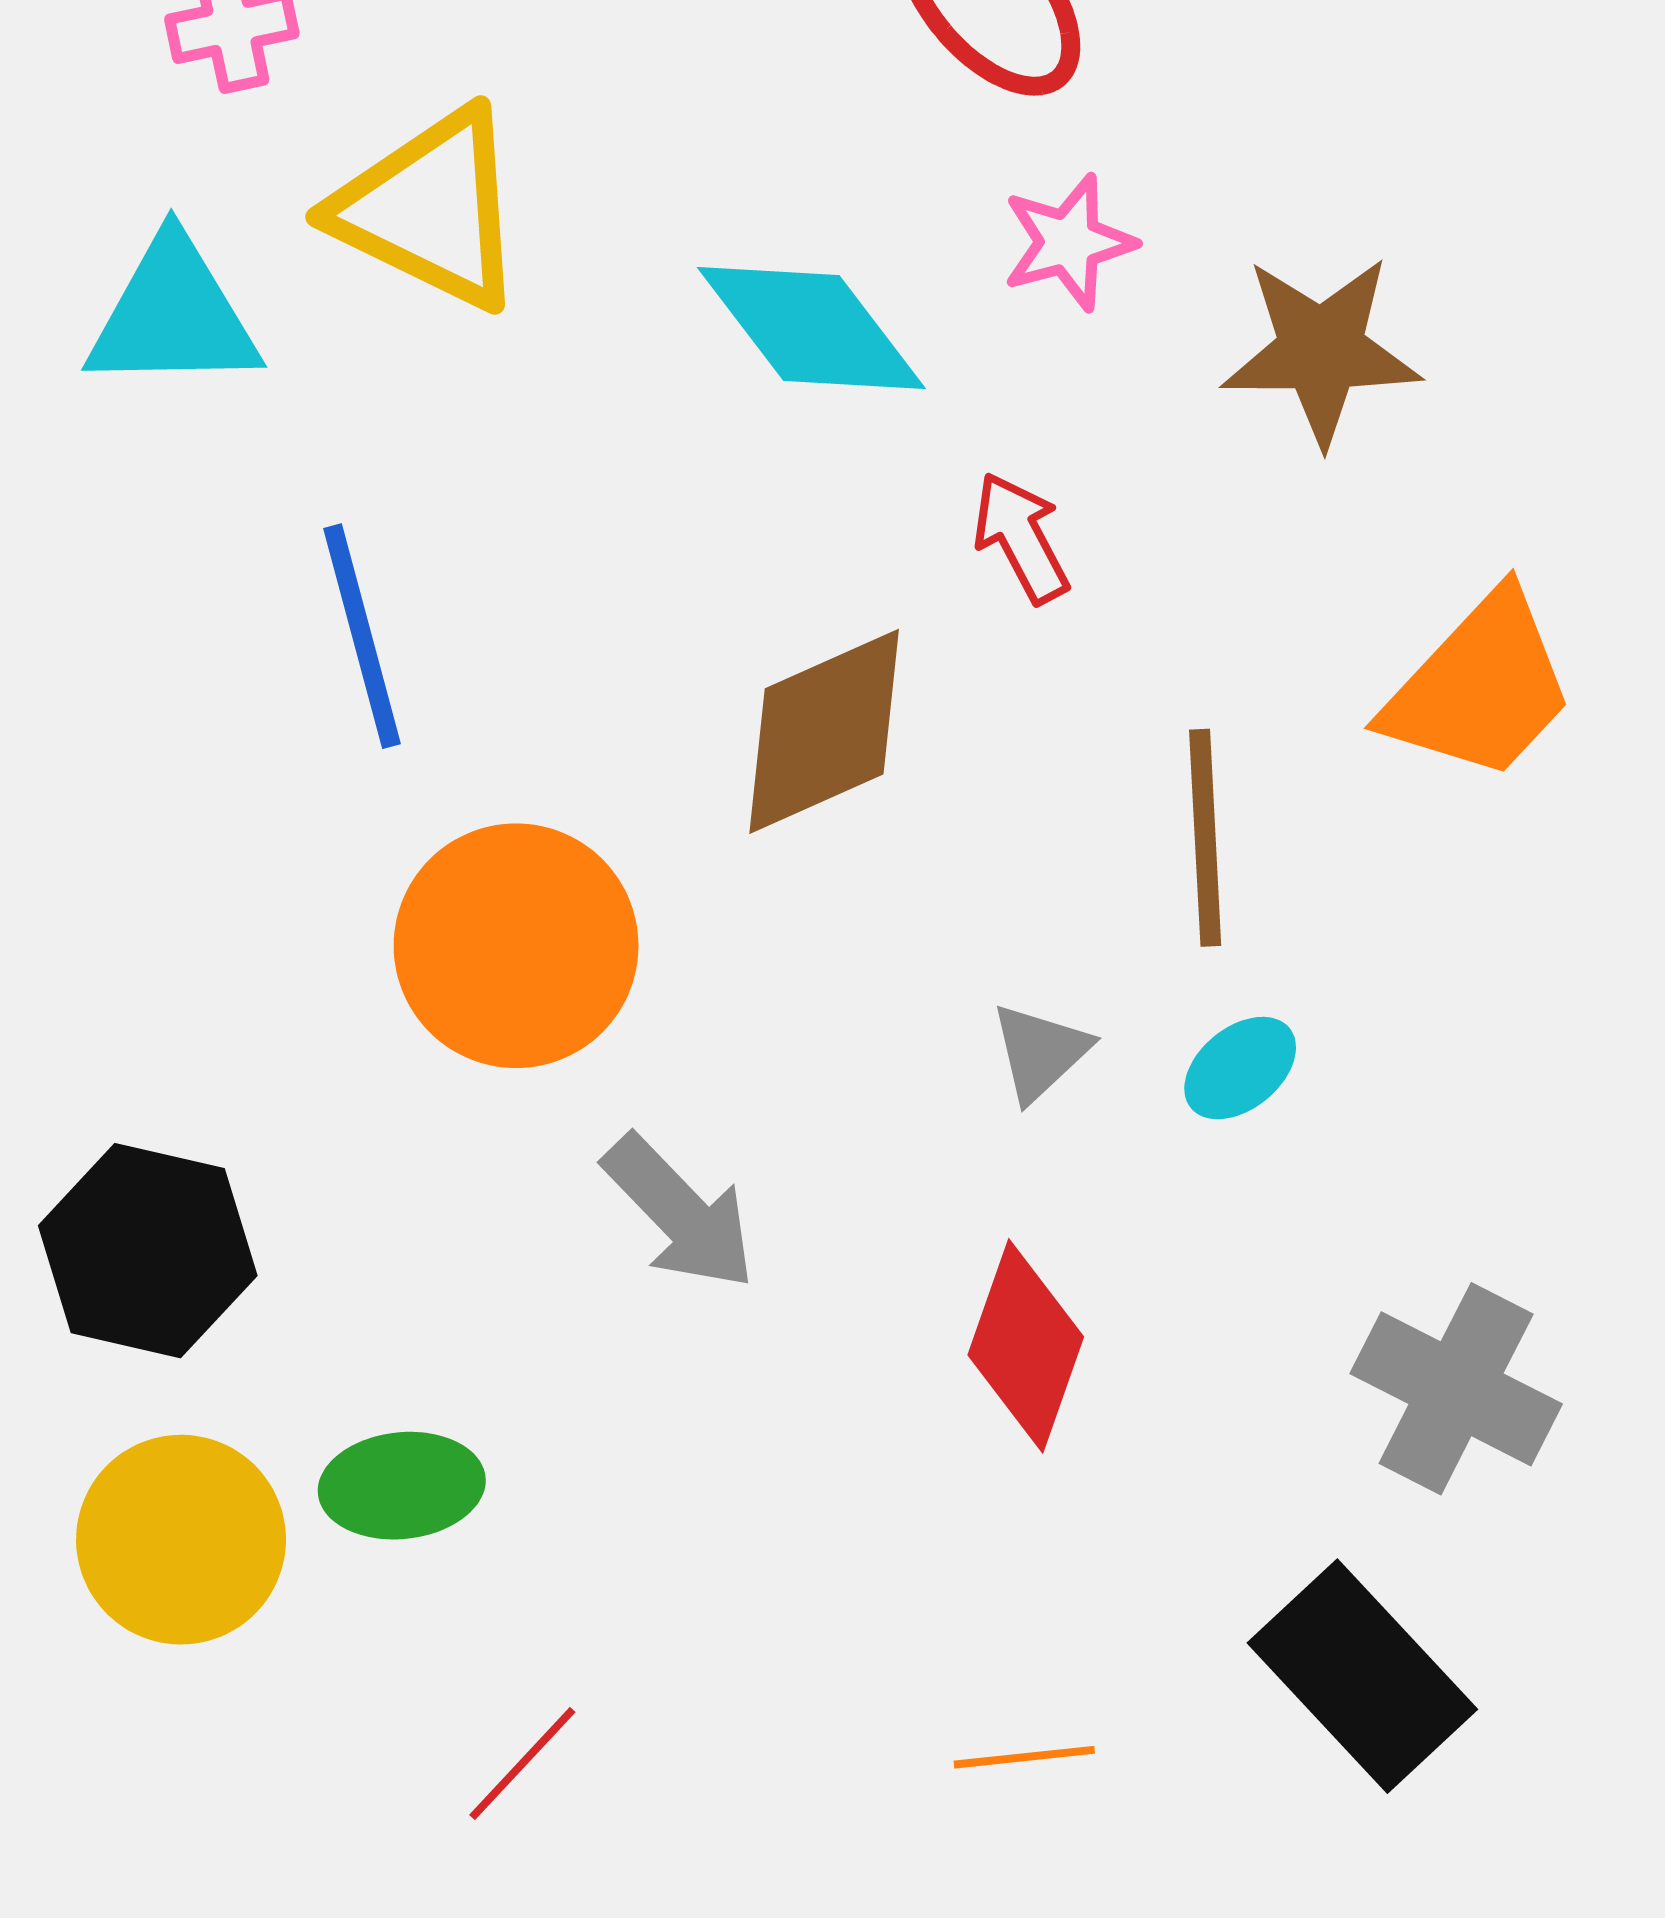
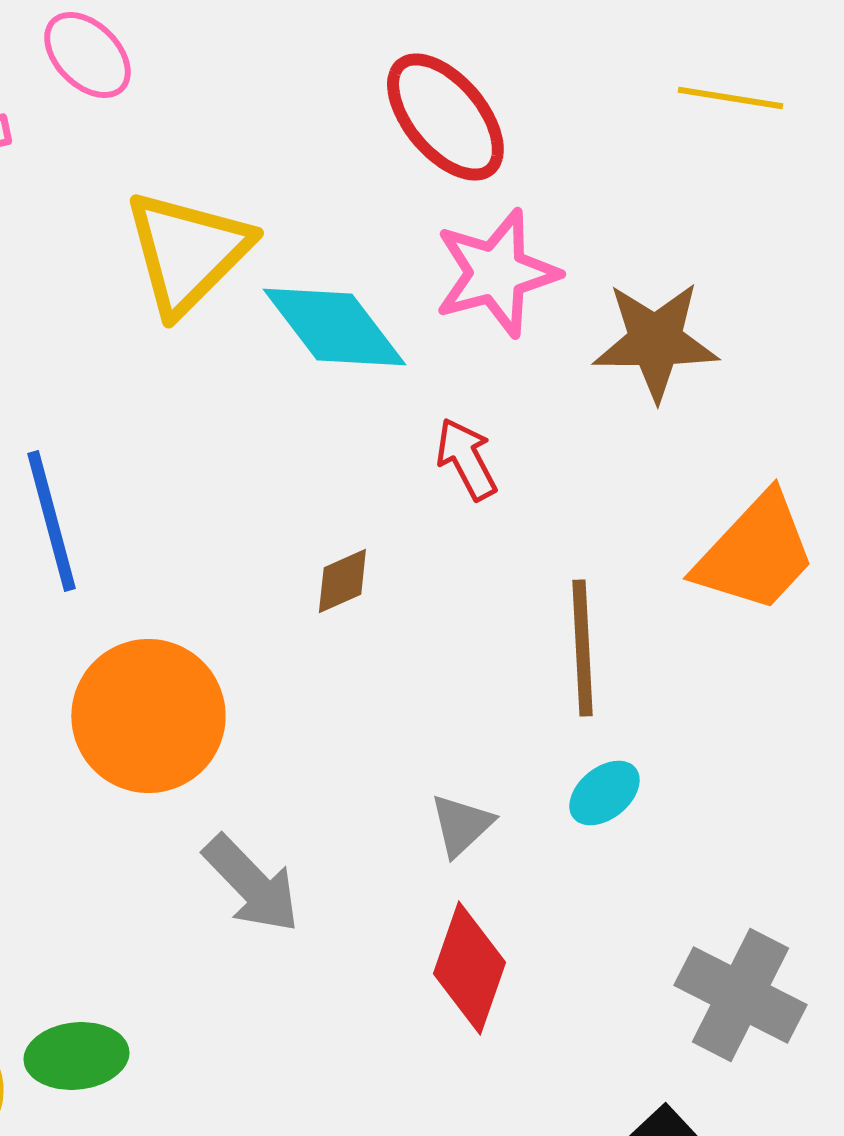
yellow triangle: (430, 209) -> (187, 252), moved, turned 49
pink star: (1069, 242) -> (496, 273), size x1.5
brown diamond: (824, 731) -> (342, 581), size x0.5
gray triangle: (1040, 1052) -> (461, 825), moved

